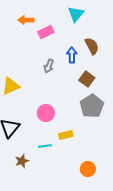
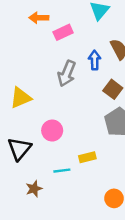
gray arrow: (49, 66) -> (67, 74), size x1.5
pink circle: (46, 113) -> (52, 131), moved

